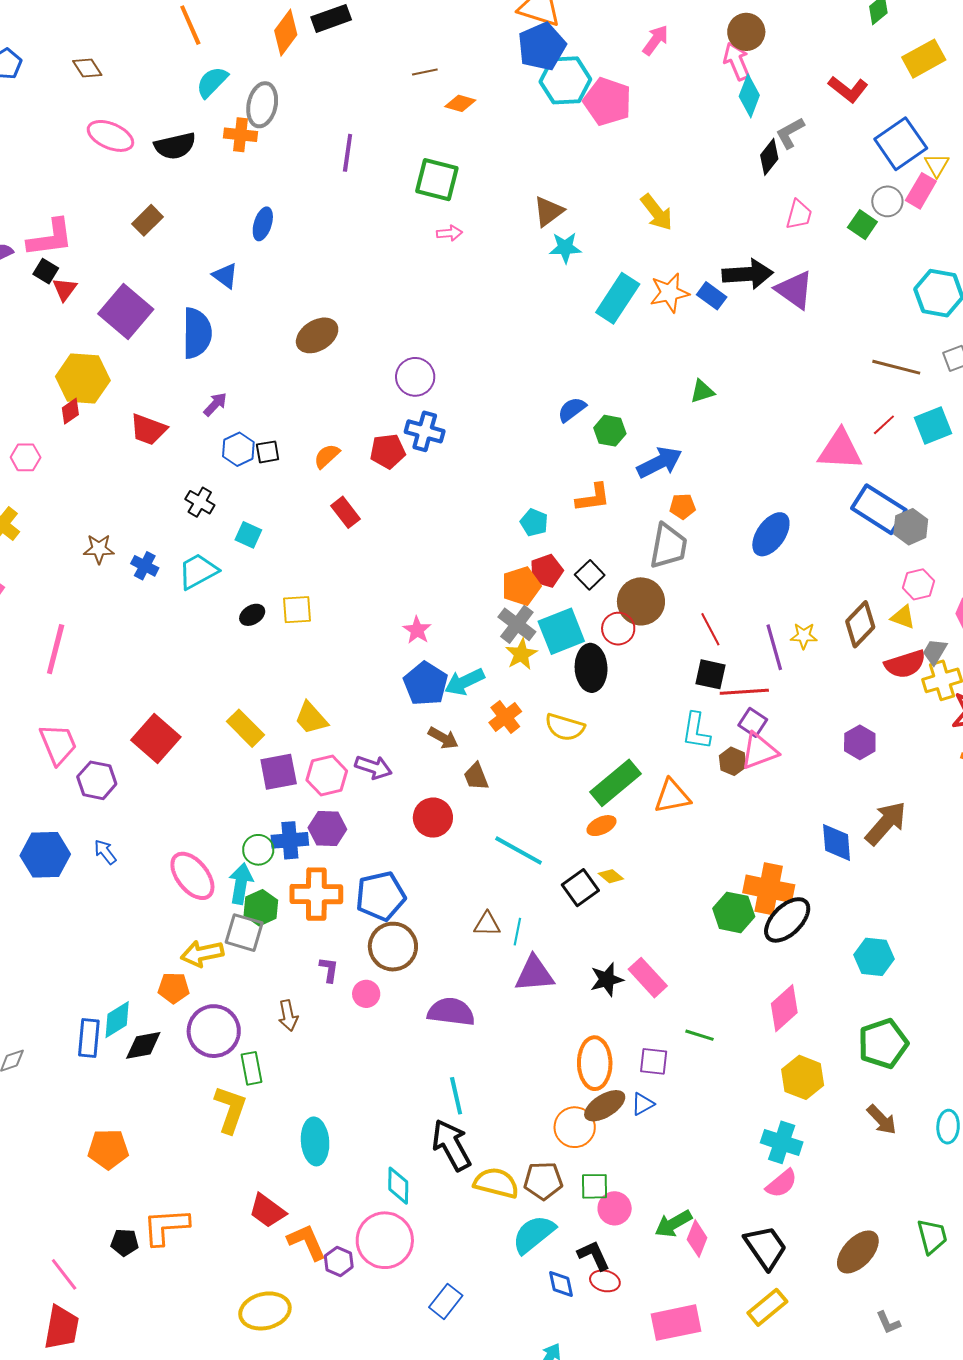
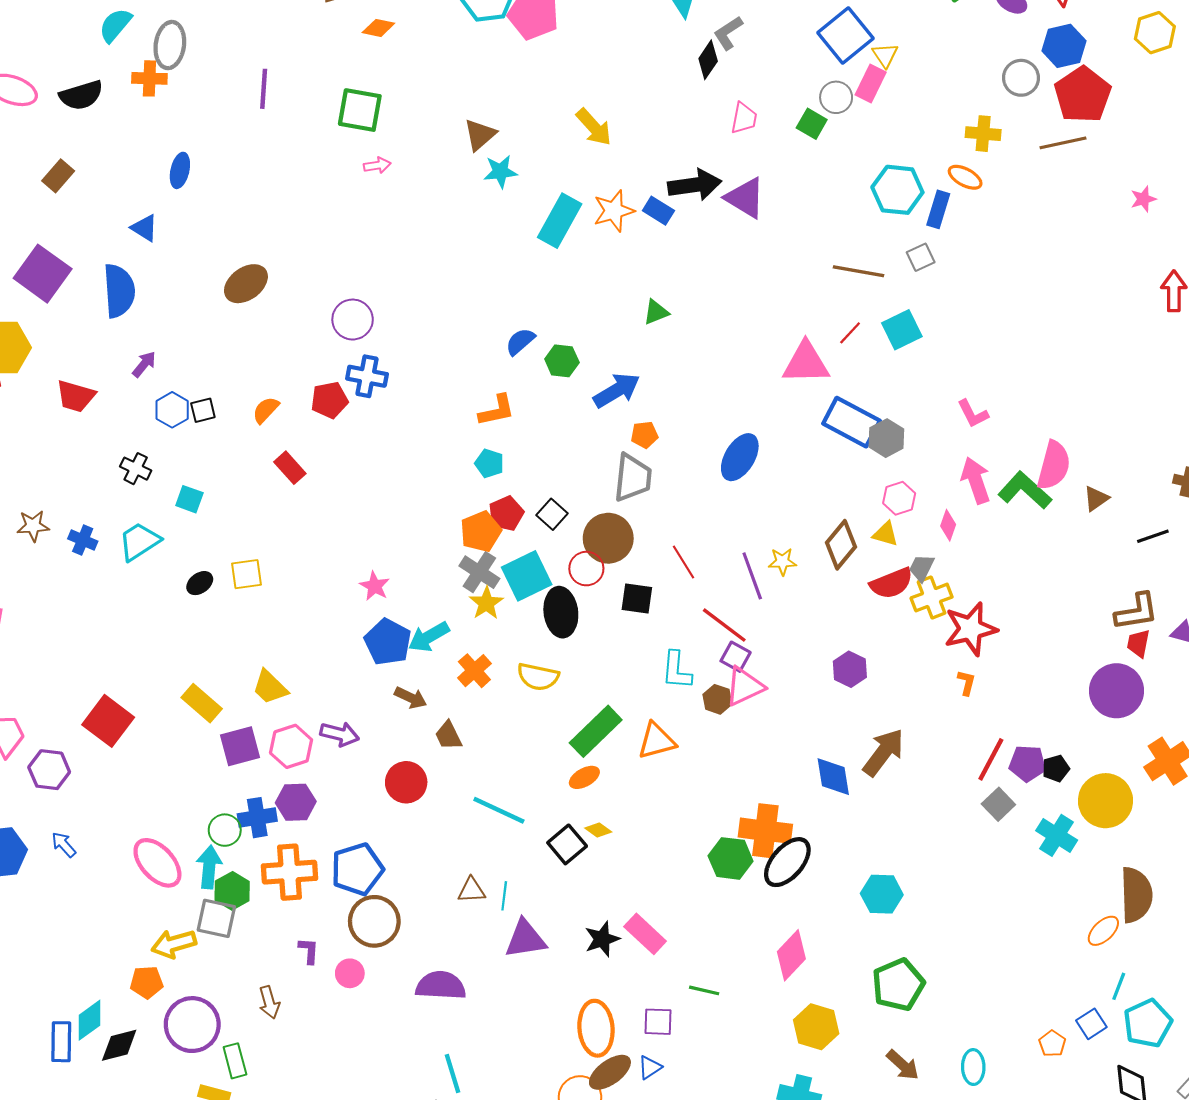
orange L-shape: (593, 498) -> (497, 410), moved
black square: (710, 674) -> (637, 599), moved
red line: (744, 692) -> (724, 625), turned 45

